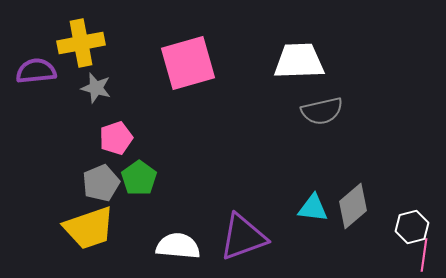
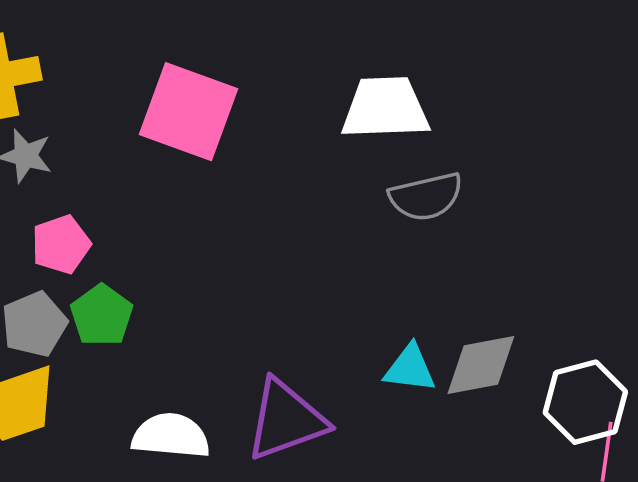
pink square: (188, 63) -> (188, 112), turned 36
gray diamond: (353, 206) -> (481, 365), turned 30
white hexagon: (412, 227) -> (585, 402), size x1.4

